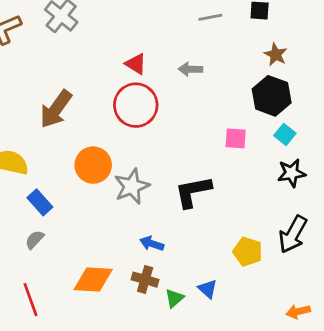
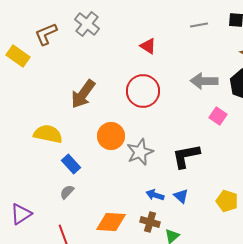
red triangle: (136, 64) -> (148, 46), moved
gray arrow: (190, 69) -> (204, 81), moved, size x1.5
pink square: (236, 138) -> (218, 116), turned 30
blue triangle: (208, 289) -> (181, 196), moved

